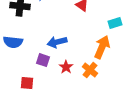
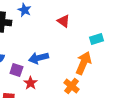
purple square: (43, 60) -> (16, 70), moved
red star: (66, 67) -> (30, 83), moved

